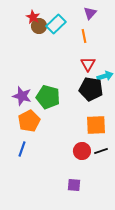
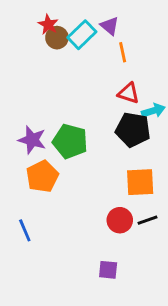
purple triangle: (90, 13) -> (110, 26), moved, turned -32
red triangle: (88, 64) -> (129, 93), turned -42
blue line: (22, 149) -> (25, 230), moved, turned -42

